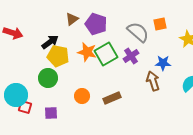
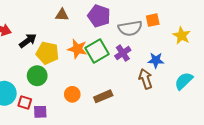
brown triangle: (72, 19) -> (62, 15), turned 40
purple pentagon: (96, 24) -> (99, 16), moved
gray semicircle: (138, 32) -> (130, 28), turned 130
black arrow: (50, 42) -> (28, 41), moved
red square: (25, 107) -> (25, 103), moved

